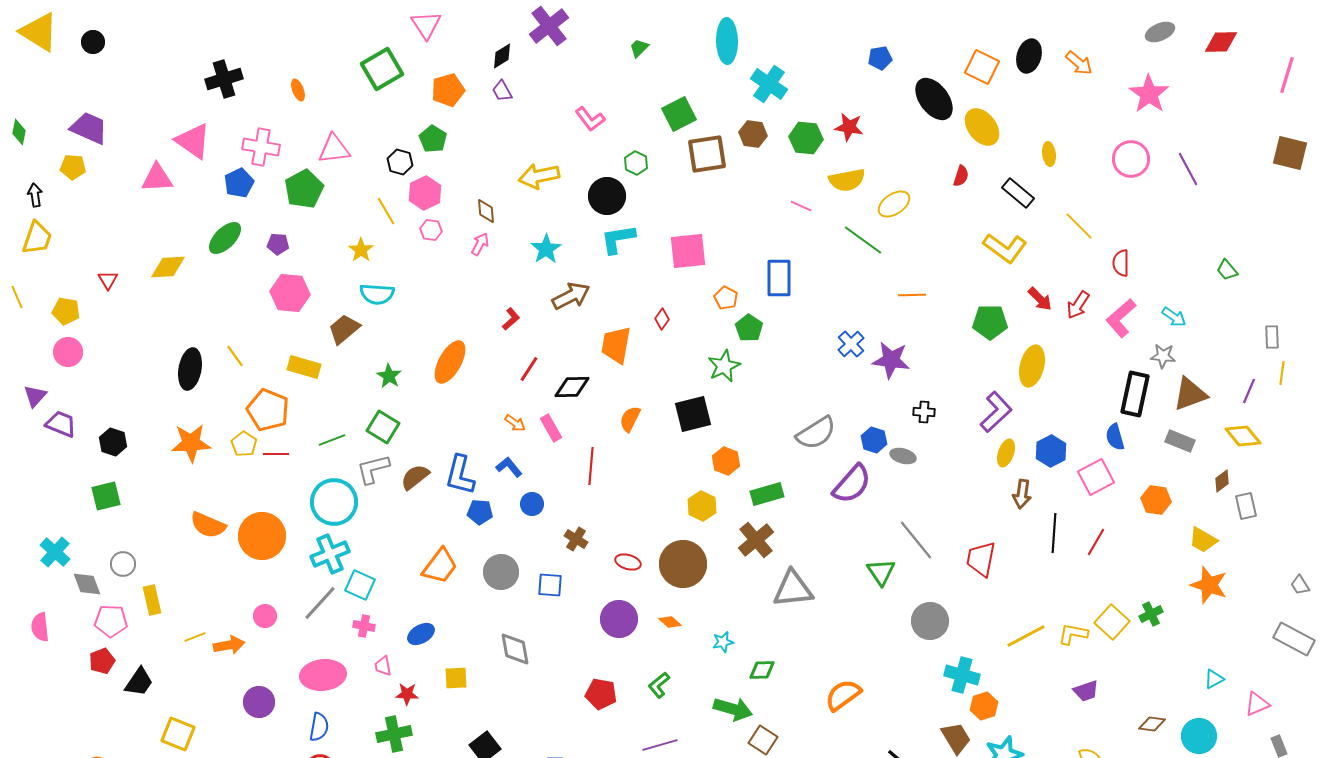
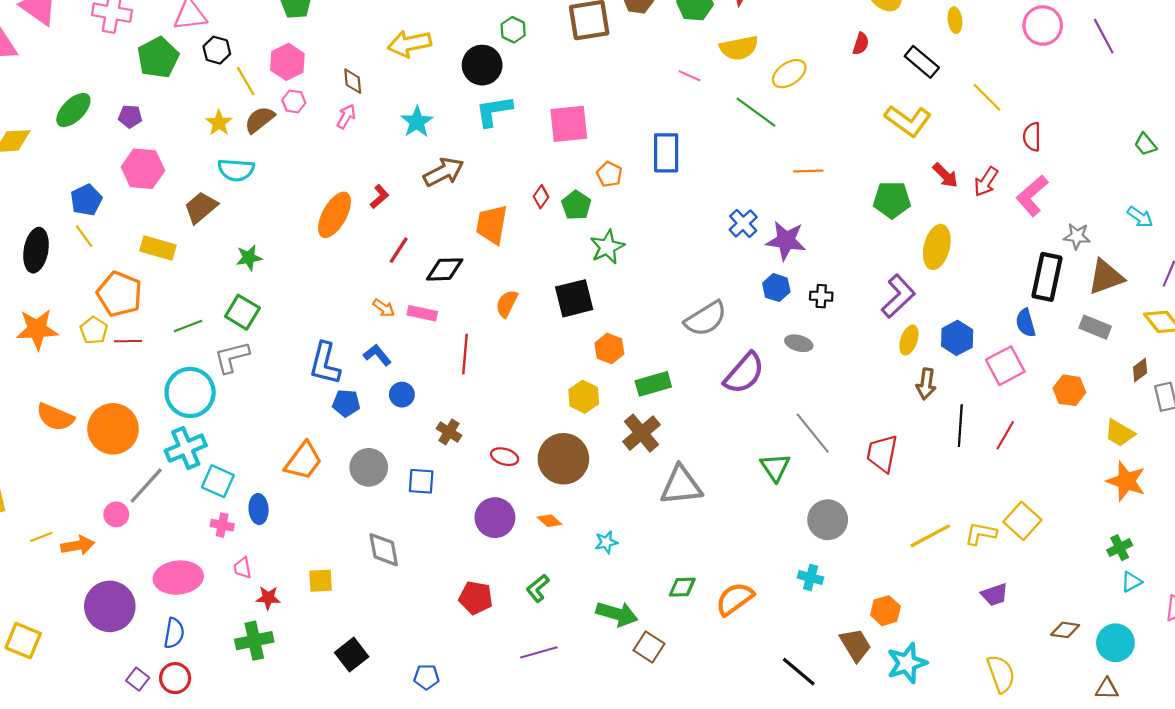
black hexagon: (400, 162) -> (217, 50), moved
blue pentagon: (239, 183) -> (86, 200), moved
cyan arrow: (1174, 317) -> (1140, 217), moved
green pentagon: (749, 328) -> (576, 205), moved
orange ellipse: (450, 362) -> (334, 215), moved
green star: (389, 376) -> (249, 258), turned 30
pink rectangle: (551, 428) -> (422, 313), turned -48
blue hexagon: (874, 440) -> (776, 288), moved
brown semicircle: (415, 477) -> (260, 120), moved
gray line: (320, 603) -> (146, 486), moved
green cross: (1151, 614) -> (1120, 548), moved
blue ellipse: (421, 634) -> (259, 509), moved, turned -64
green diamond: (762, 670) -> (682, 587), moved
cyan cross: (962, 675) -> (811, 578), moved, size x0.7
purple circle: (259, 702) -> (110, 606), size x1.5

